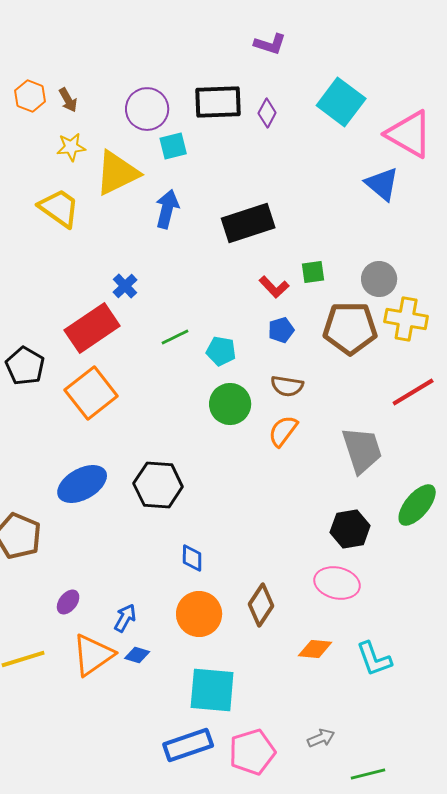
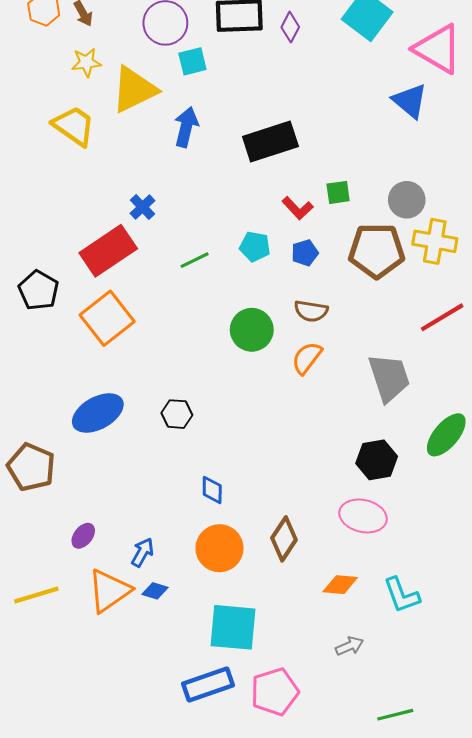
cyan pentagon: (221, 351) -> (255, 247), moved
black hexagon: (158, 485) -> (177, 414), size x0.6
gray arrow: (321, 738) -> (350, 646), moved

